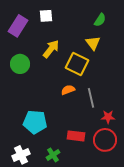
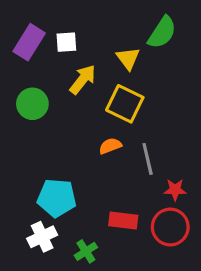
white square: (46, 16) -> (66, 42), moved
green semicircle: (100, 20) -> (162, 32), size x1.5
yellow triangle: (93, 43) -> (128, 58), moved
white cross: (21, 155) -> (42, 237), moved

